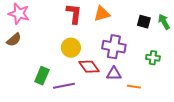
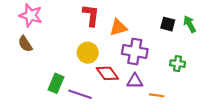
orange triangle: (102, 14) -> (118, 27), moved
brown semicircle: (14, 40) -> (25, 44), turned 98
purple line: (64, 86) -> (80, 94), turned 30

